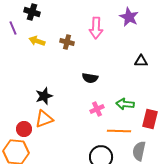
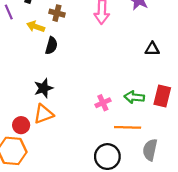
brown cross: (67, 42) -> (57, 13), moved
black semicircle: (90, 78) -> (51, 46), moved, turned -84
red rectangle: (150, 119) -> (162, 96), moved

